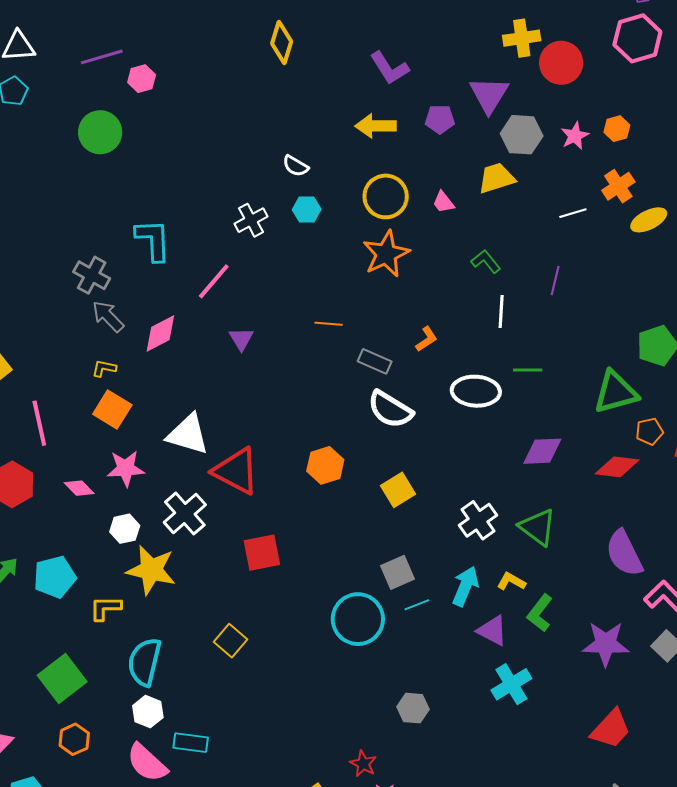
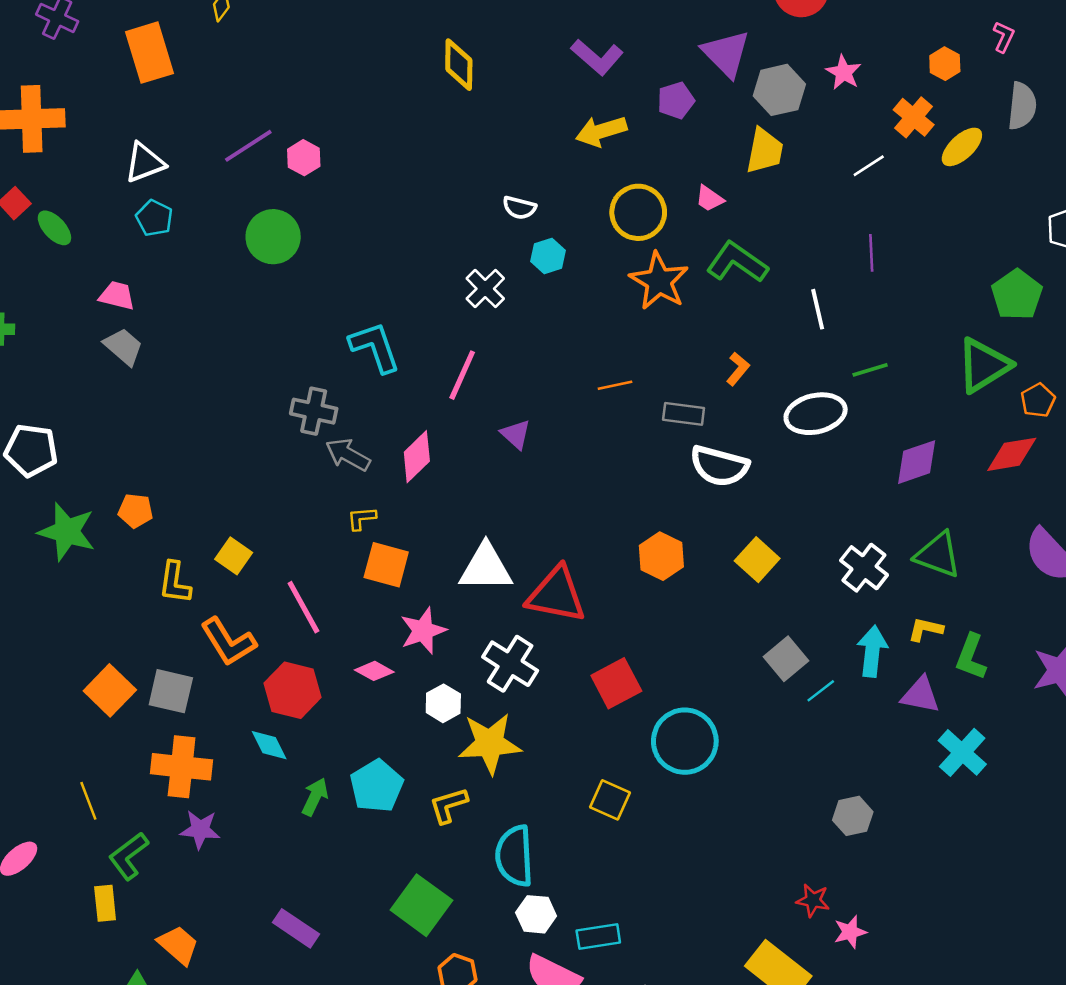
orange hexagon: (617, 129) -> (945, 64), moved
yellow trapezoid: (496, 178) -> (765, 151), turned 135
green L-shape: (486, 261) -> (737, 262), moved, size x1.6
cyan circle: (358, 619) -> (685, 741), moved

